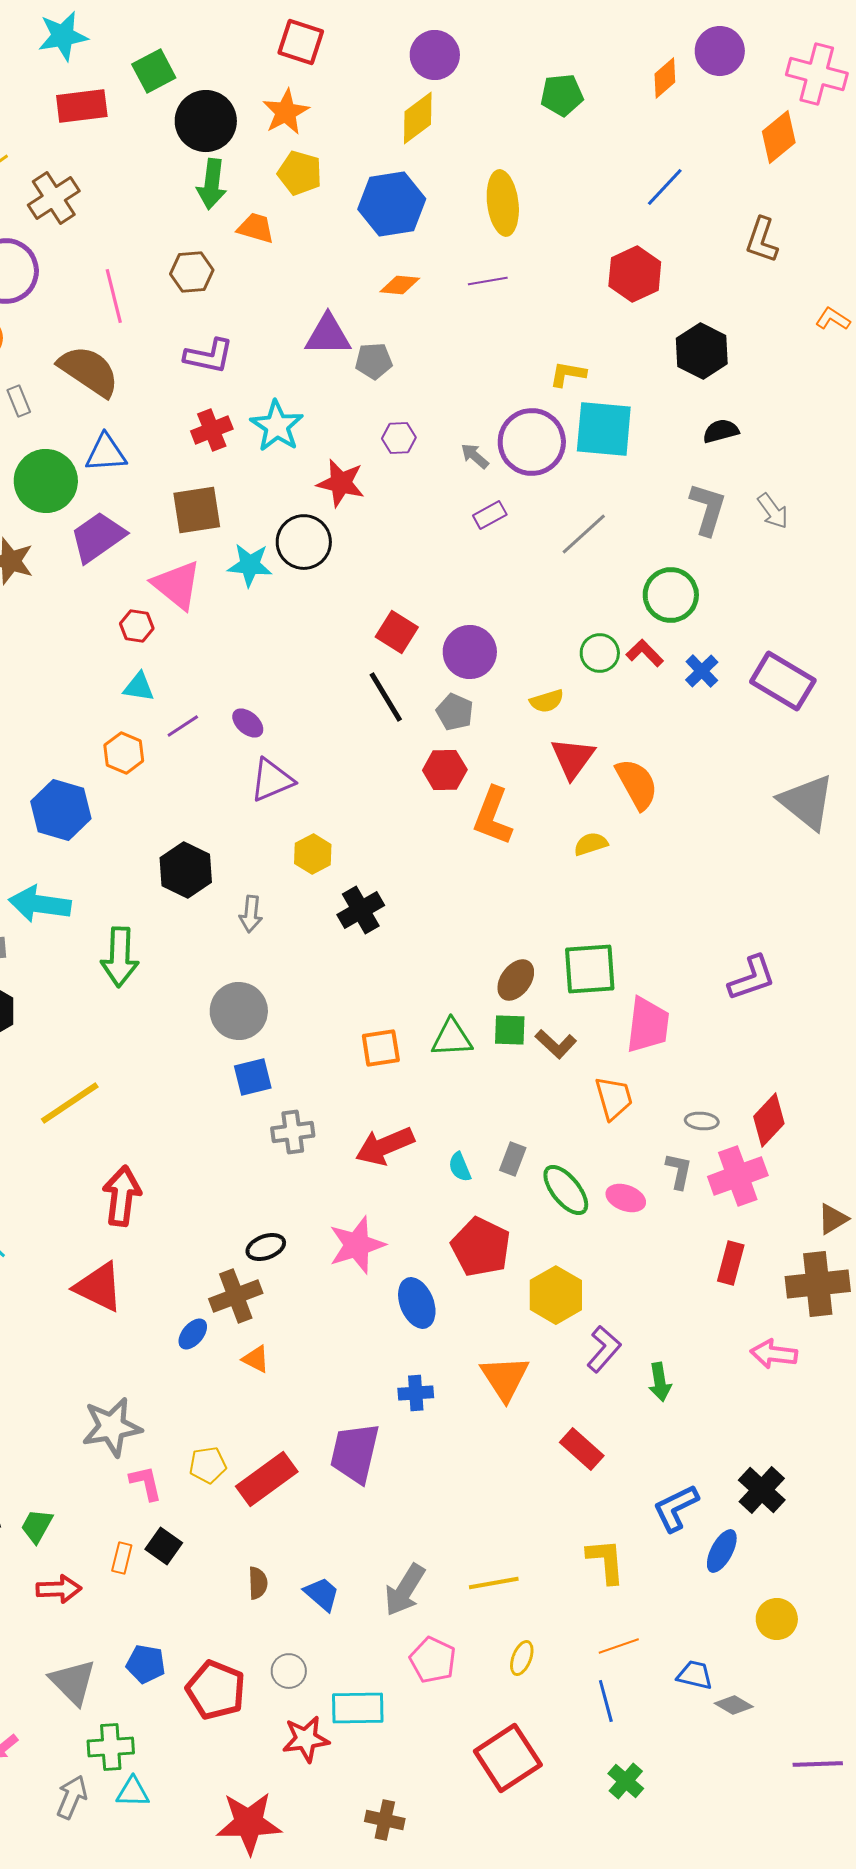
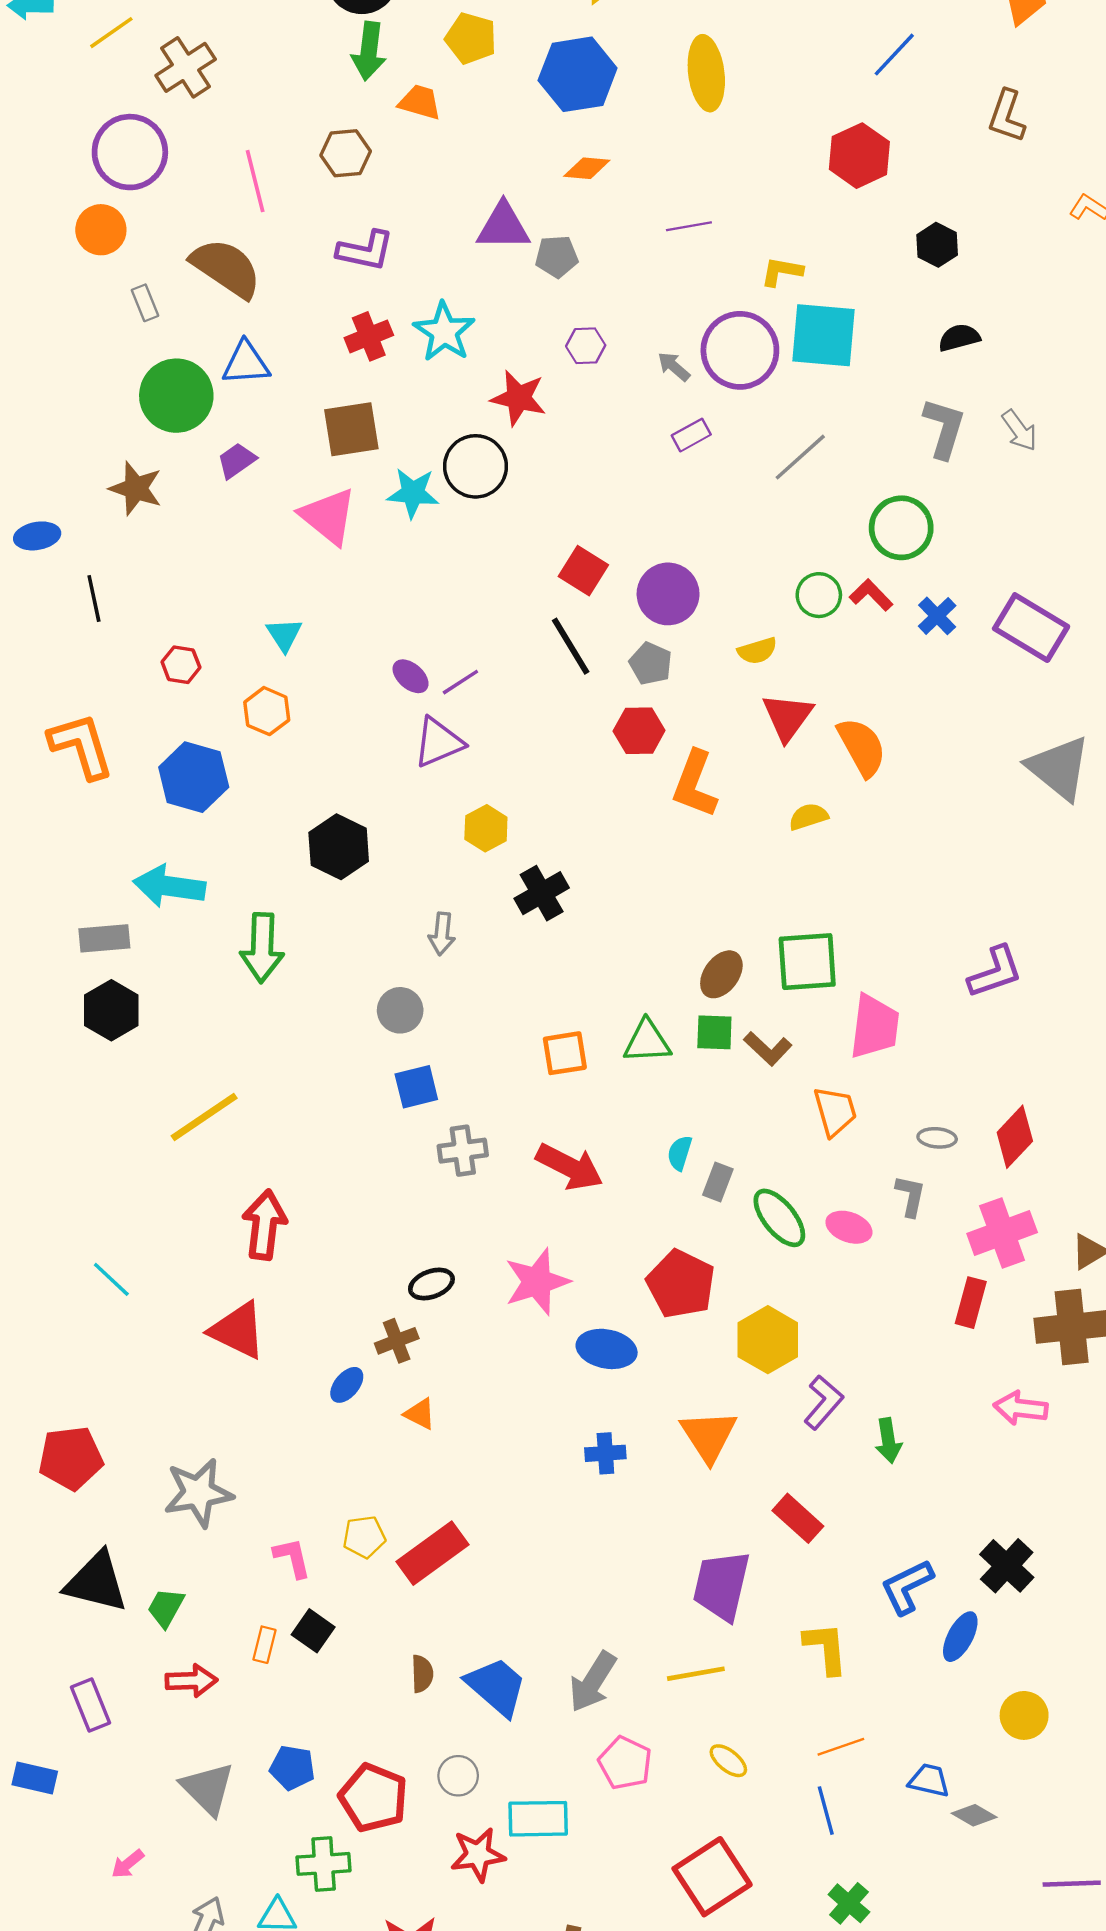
purple line: (488, 281) -> (689, 226), moved
black hexagon: (702, 351) -> (937, 245), size x0.7
purple trapezoid: (98, 537) -> (237, 461), size x0.6
red hexagon: (137, 626) -> (181, 665), moved
cyan triangle: (139, 687) -> (284, 635), turned 48
purple line: (183, 726) -> (460, 682), moved
gray arrow: (251, 914) -> (442, 934), moved
gray circle: (239, 1011) -> (400, 1010), size x0.7
red arrow: (385, 1146) -> (569, 1167), turned -130
cyan semicircle: (460, 1167) -> (680, 1153), moved, turned 40
pink cross: (738, 1176) -> (1002, 1233), moved
brown cross: (236, 1296) -> (397, 1341), size x0.7
blue ellipse: (417, 1303) -> (607, 1349), turned -57
gray star: (112, 1427) -> (198, 1493), moved
purple trapezoid: (355, 1453) -> (721, 1586), moved
blue trapezoid: (322, 1594) -> (496, 1686), size x1.5
yellow ellipse: (522, 1658) -> (728, 1761), turned -72
green cross: (111, 1747) -> (324, 1864), moved

